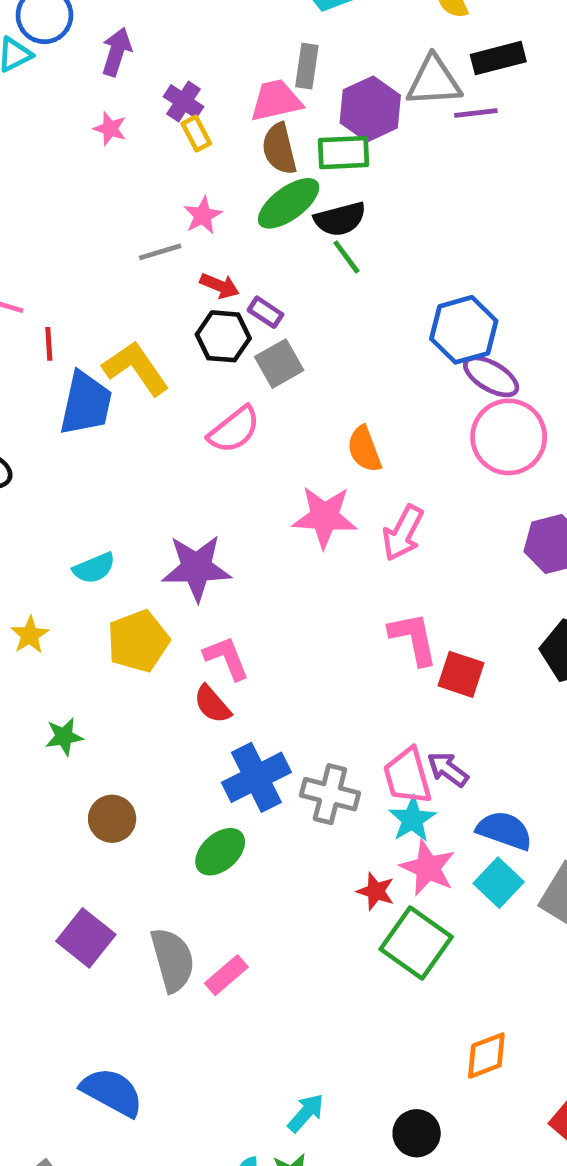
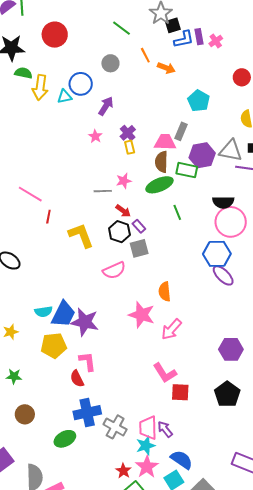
black semicircle: (340, 219) -> (223, 202), moved
blue trapezoid: (86, 404) -> (63, 314), moved
pink circle: (509, 437) -> (231, 222), moved
pink L-shape: (413, 638) -> (165, 373), turned 145
red square: (461, 674) -> (180, 392), turned -30

